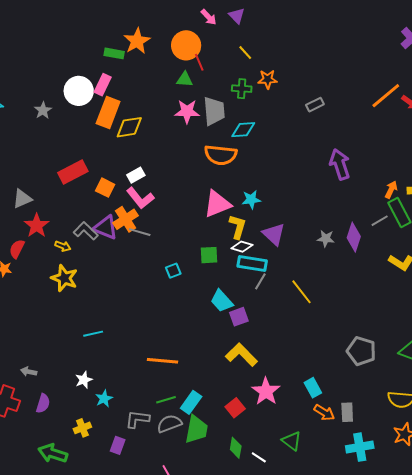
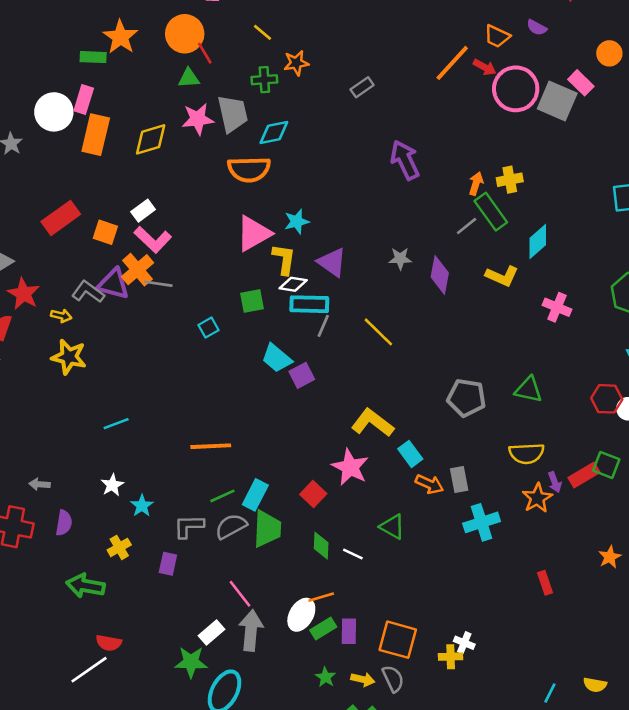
yellow diamond: (129, 127) -> (151, 139), moved
purple diamond: (354, 237) -> (440, 275), moved
yellow L-shape: (241, 355) -> (372, 423), moved

